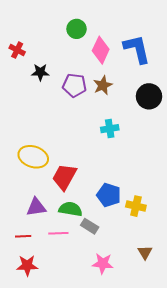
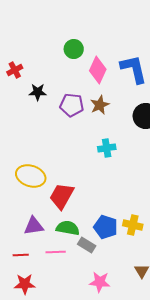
red cross: (17, 50) -> (15, 70), turned 35
blue pentagon: (109, 195) -> (106, 227), moved

